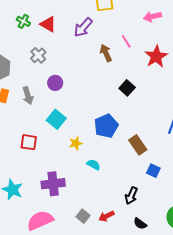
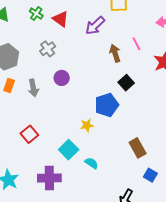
black square: (127, 88) -> (126, 83), moved
cyan square: (56, 119) -> (69, 150), moved
blue pentagon: (106, 126) -> (107, 105), moved
red square: (29, 142) -> (29, 134), turned 36
yellow star: (76, 143) -> (87, 125), moved

